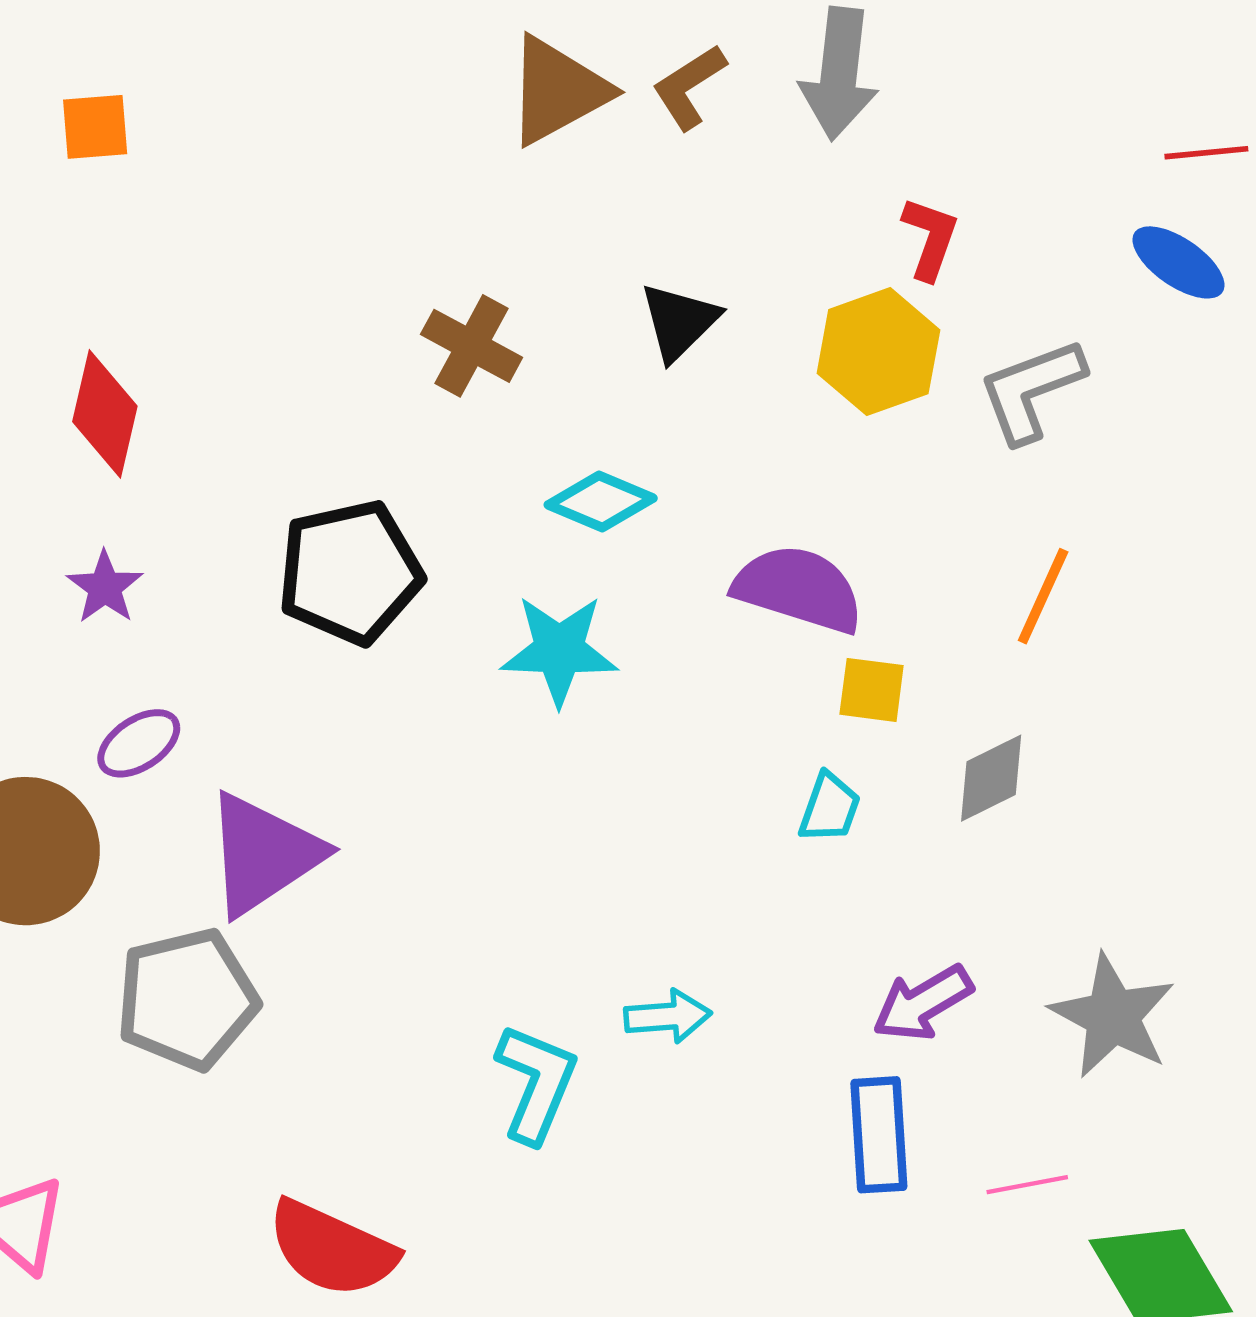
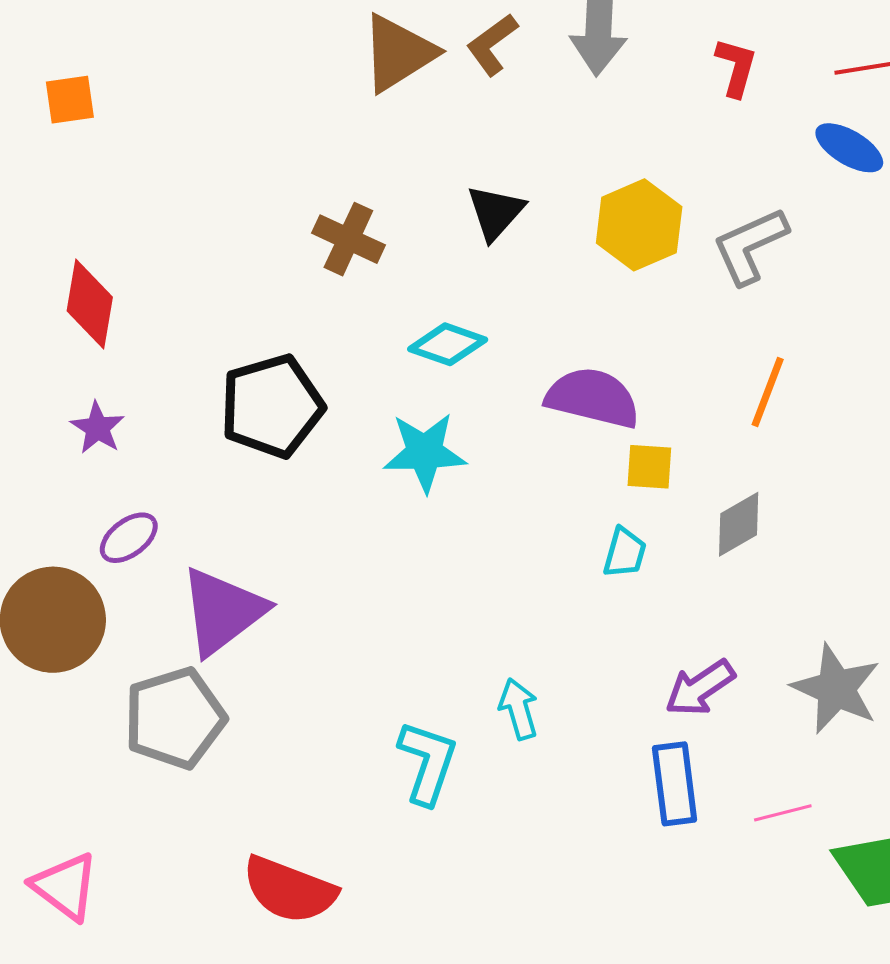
red L-shape: (930, 238) -> (736, 67), moved
cyan arrow: (668, 1016) -> (519, 709), turned -98

